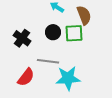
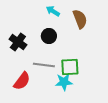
green square: (74, 33) -> (70, 67), moved
cyan star: (68, 78) -> (64, 82), size x0.7

